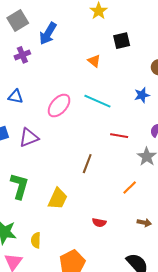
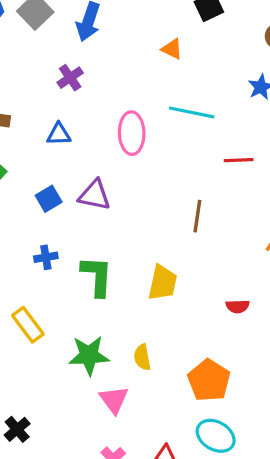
purple cross: (22, 55) -> (70, 78), moved
pink ellipse: (59, 106) -> (132, 133), turned -30
purple triangle: (29, 138) -> (95, 195), turned 45

